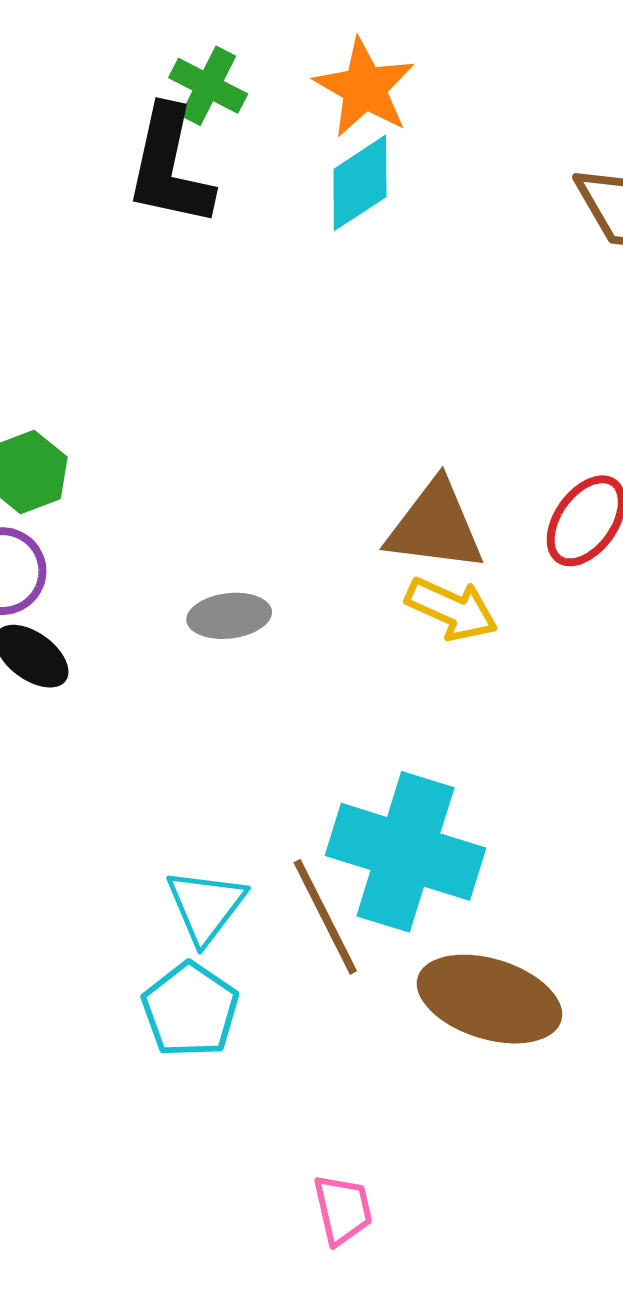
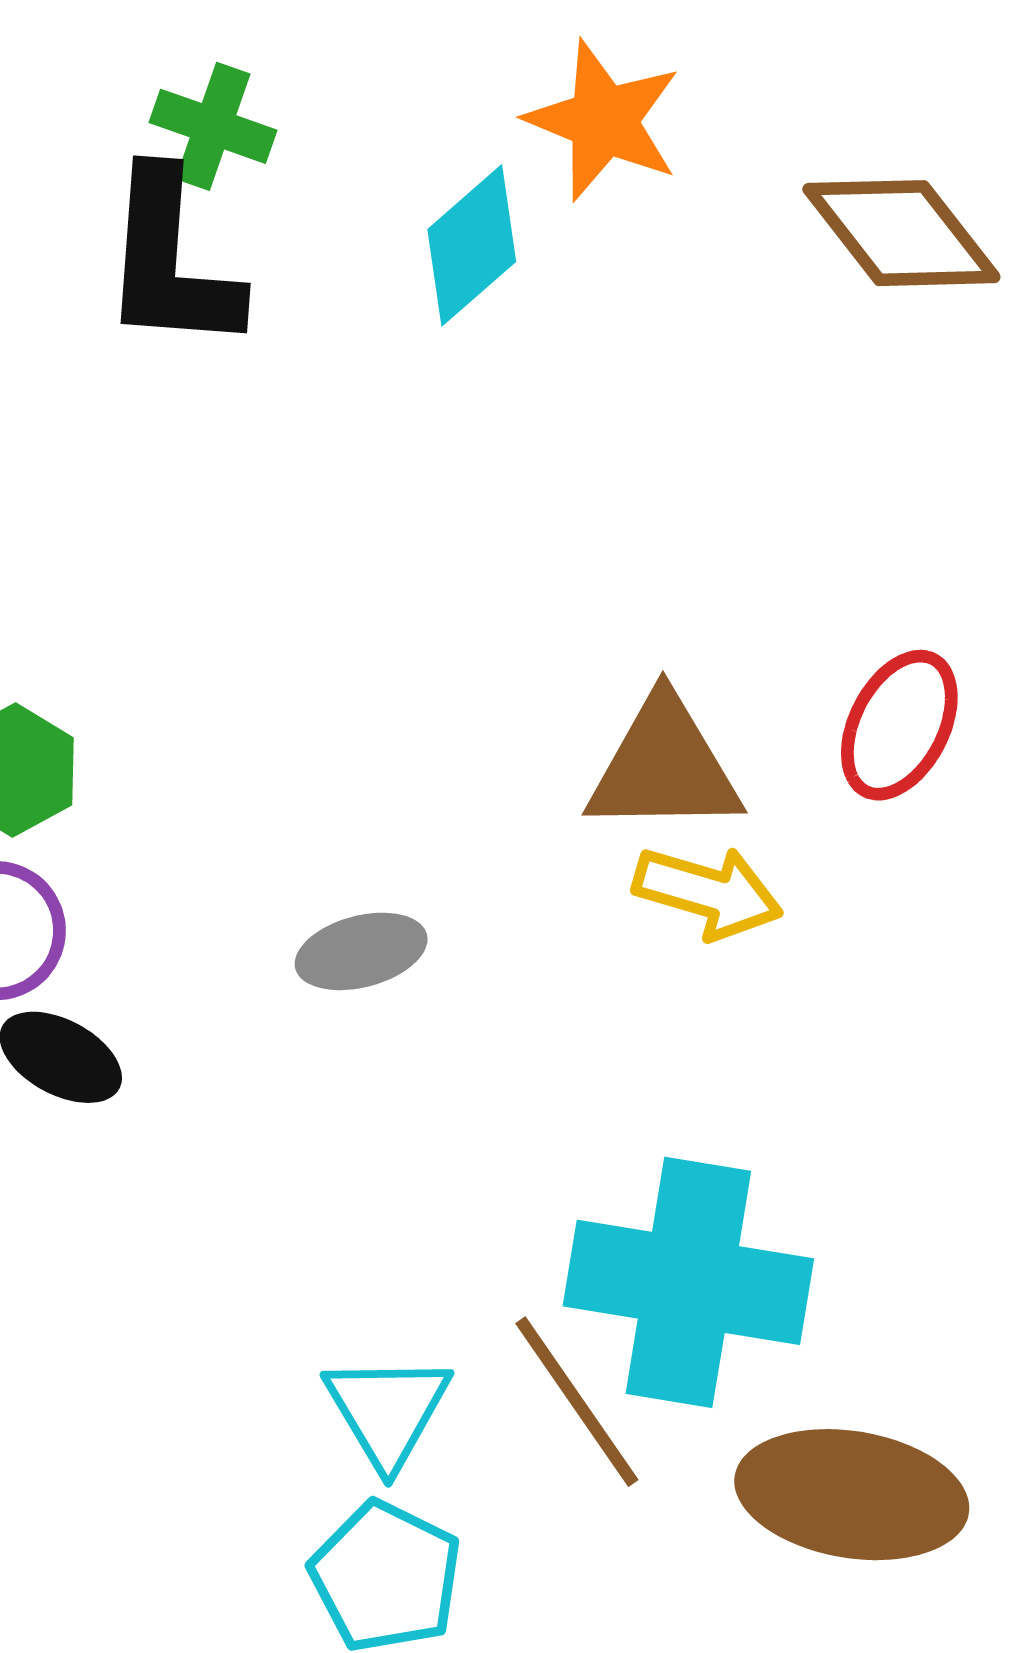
orange star: (365, 88) -> (603, 121), moved

